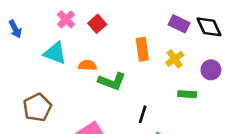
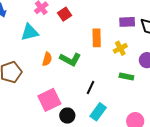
purple rectangle: (179, 24) -> (127, 22), turned -35
cyan triangle: (55, 53) -> (30, 32), turned -42
orange semicircle: (87, 65) -> (47, 59), moved, turned 96

